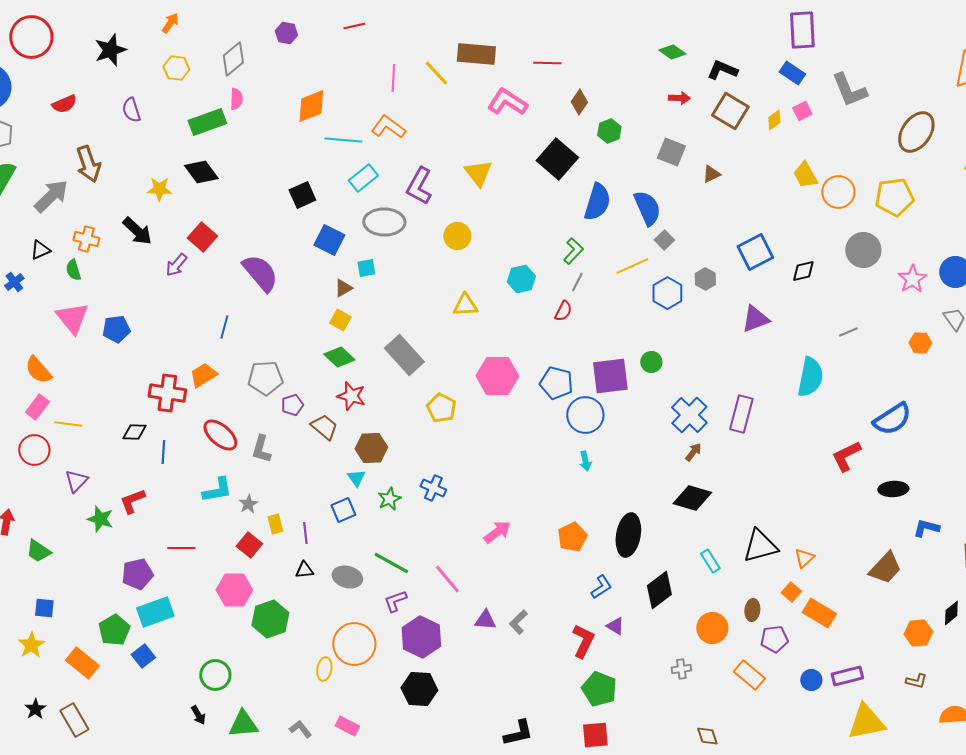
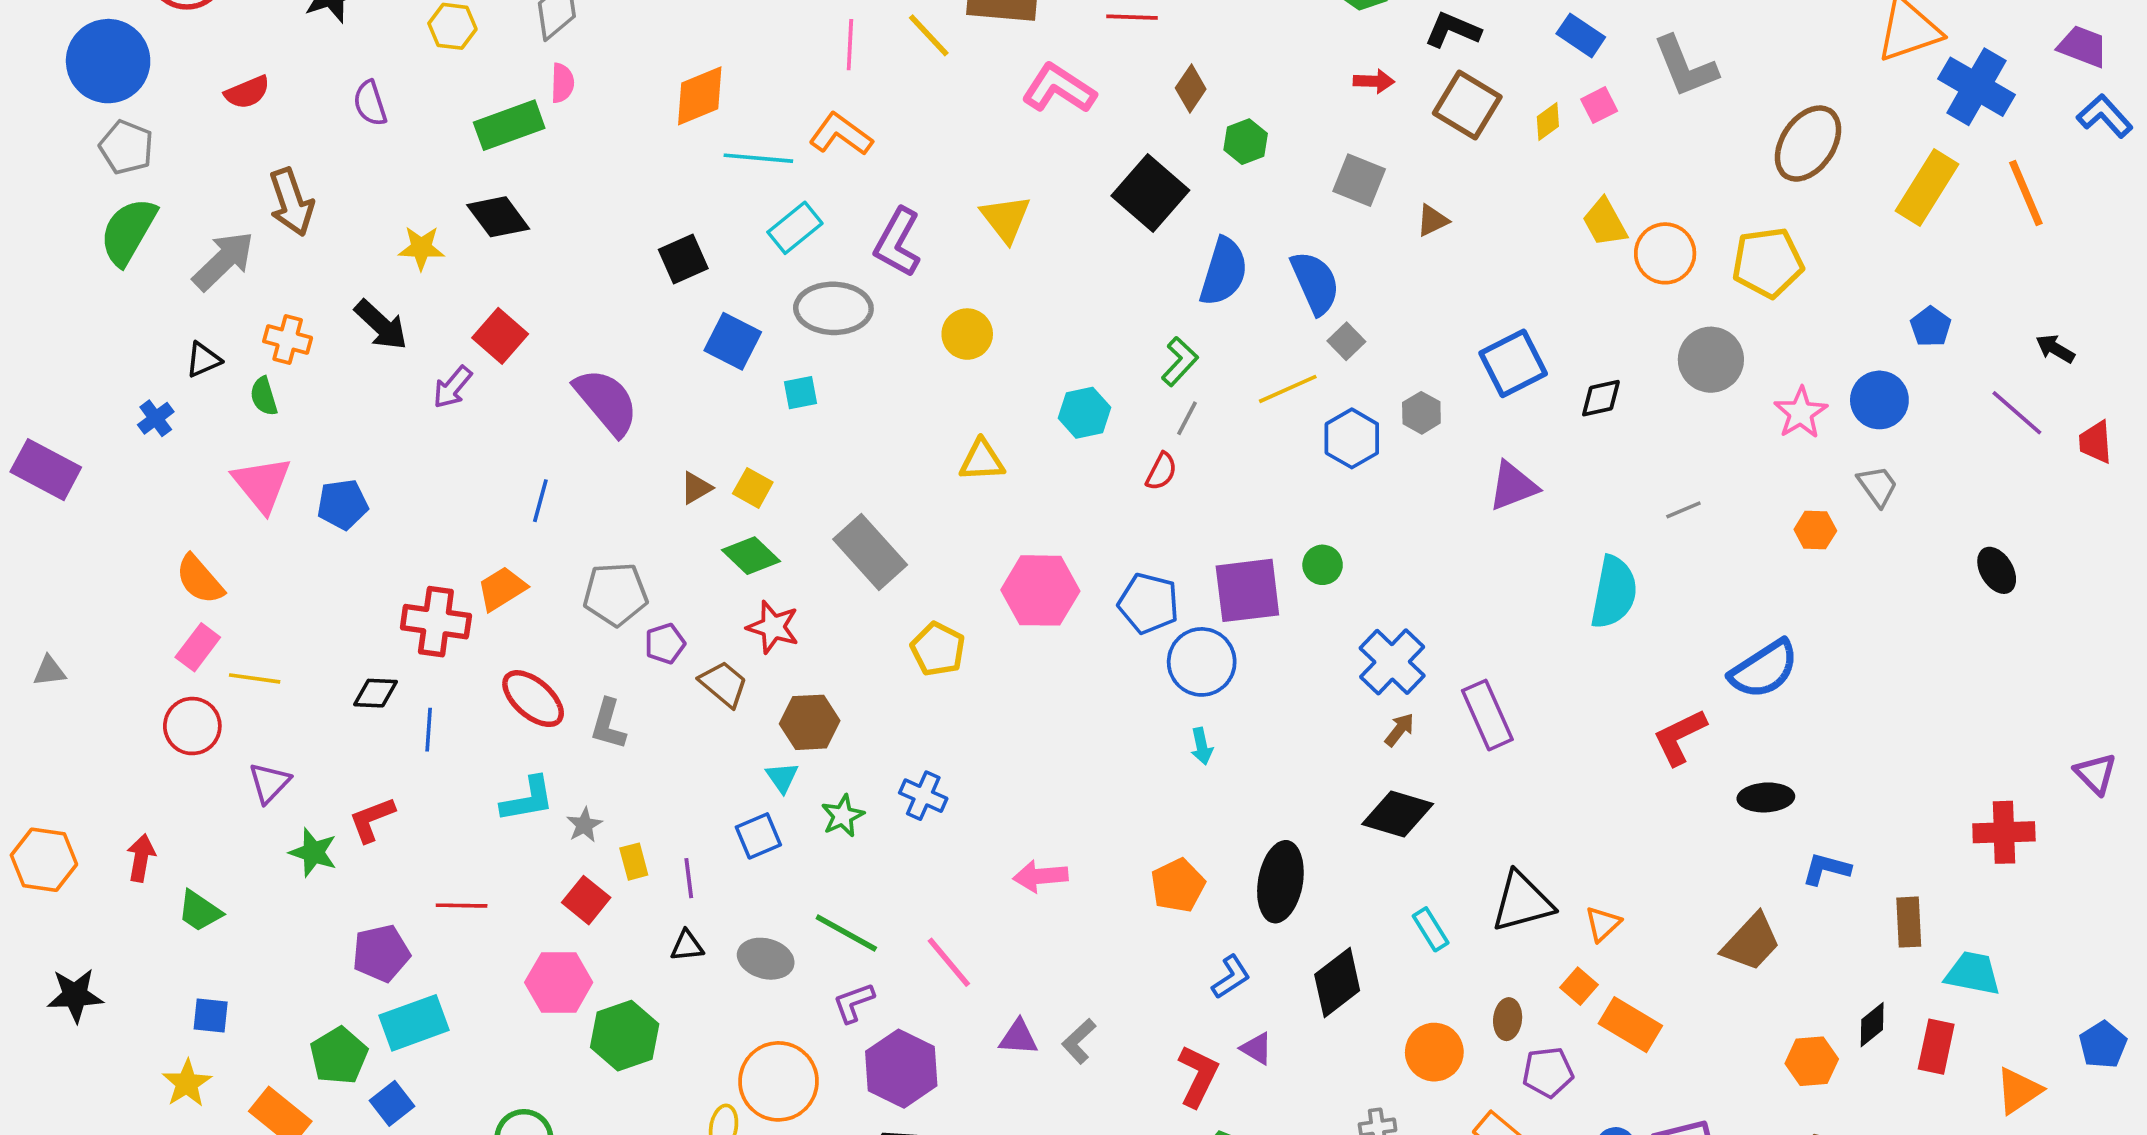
brown triangle: (343, 288) -> (696, 488), moved
purple rectangle: (741, 414) -> (1487, 715), moved, turned -39
pink arrow: (497, 532) -> (1040, 876), turned -148

